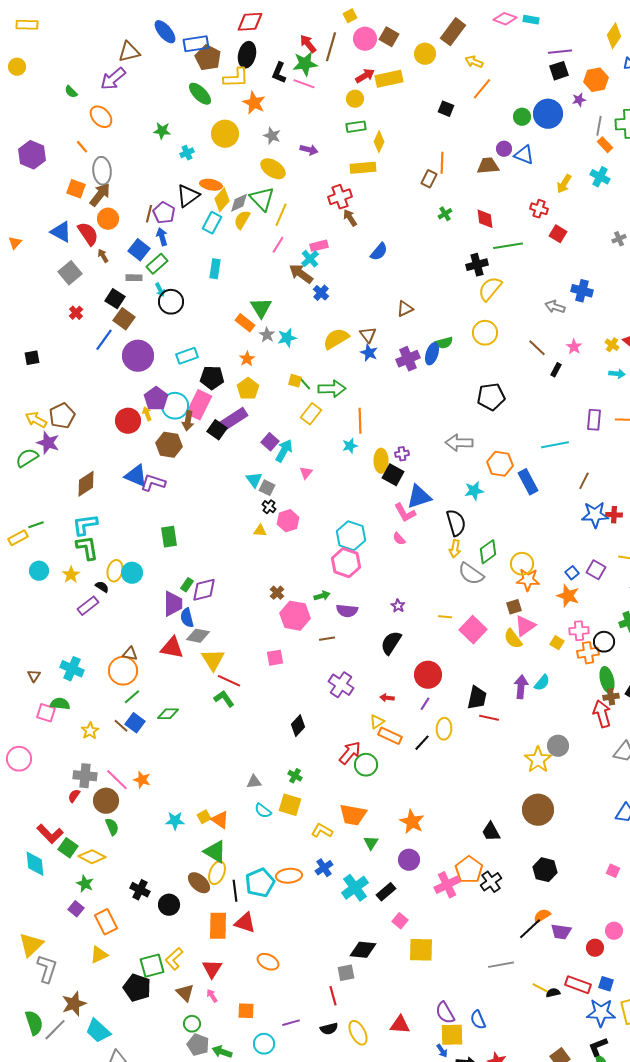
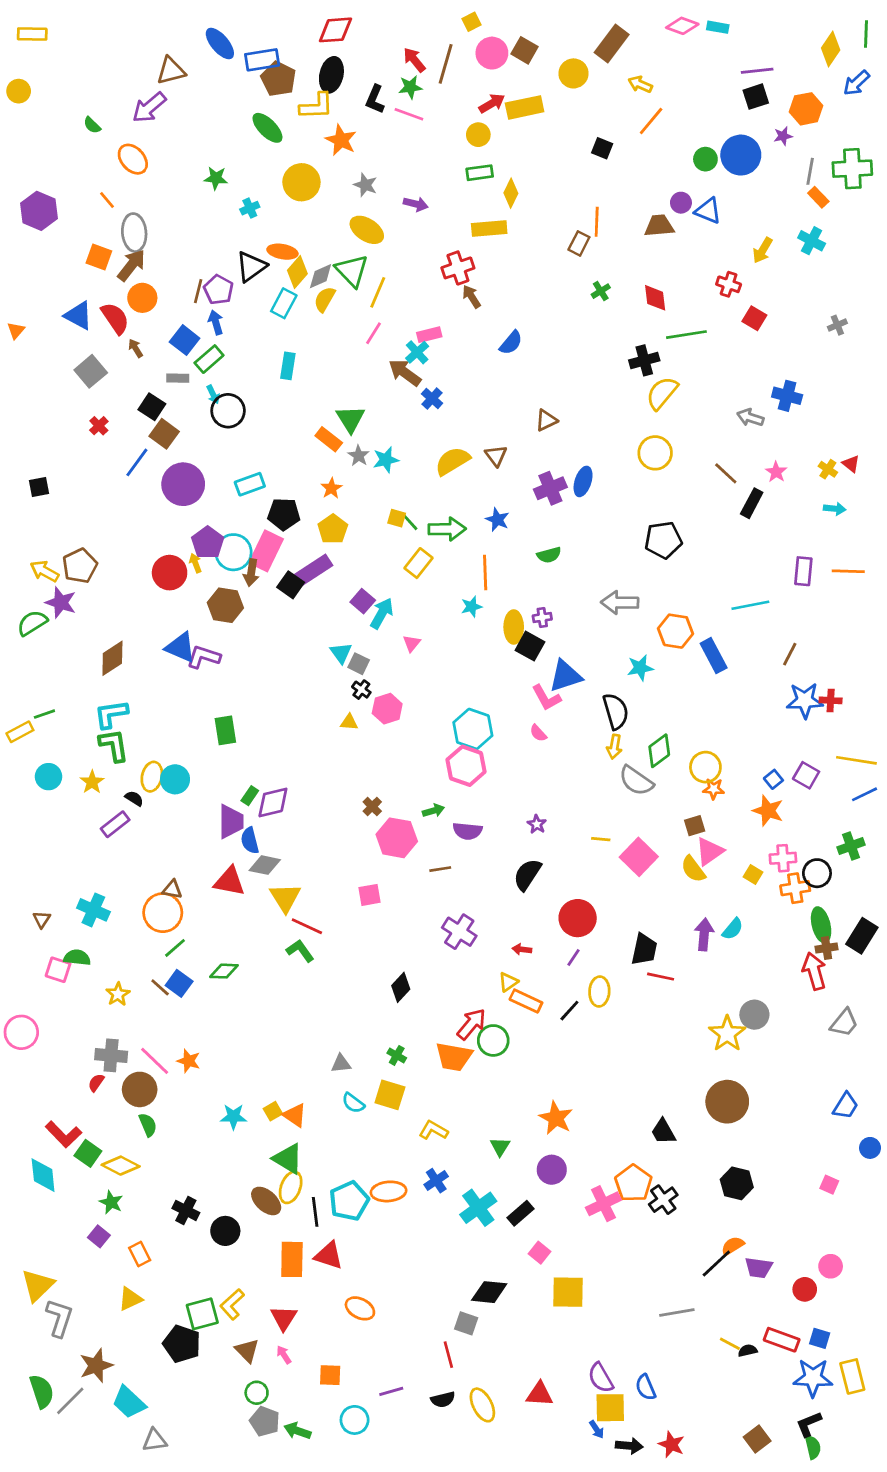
green star: (305, 64) -> (410, 87), size x0.7
green semicircle: (444, 343) -> (549, 555), moved
blue star: (369, 353) -> (497, 520), moved
black rectangle: (556, 370) -> (752, 503), size x1.5
orange star: (528, 580) -> (714, 789), size x0.7
orange trapezoid: (353, 815) -> (454, 1057), moved
orange rectangle: (106, 922) -> (140, 1254), size x0.7
gray square: (346, 973) -> (466, 1323), turned 30

